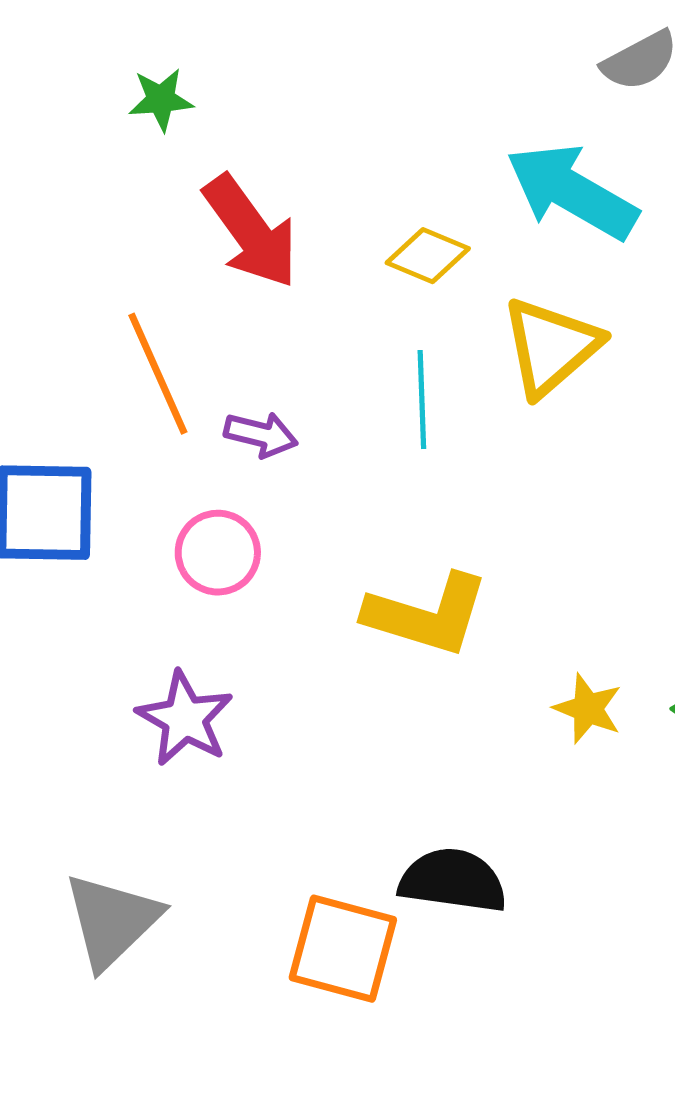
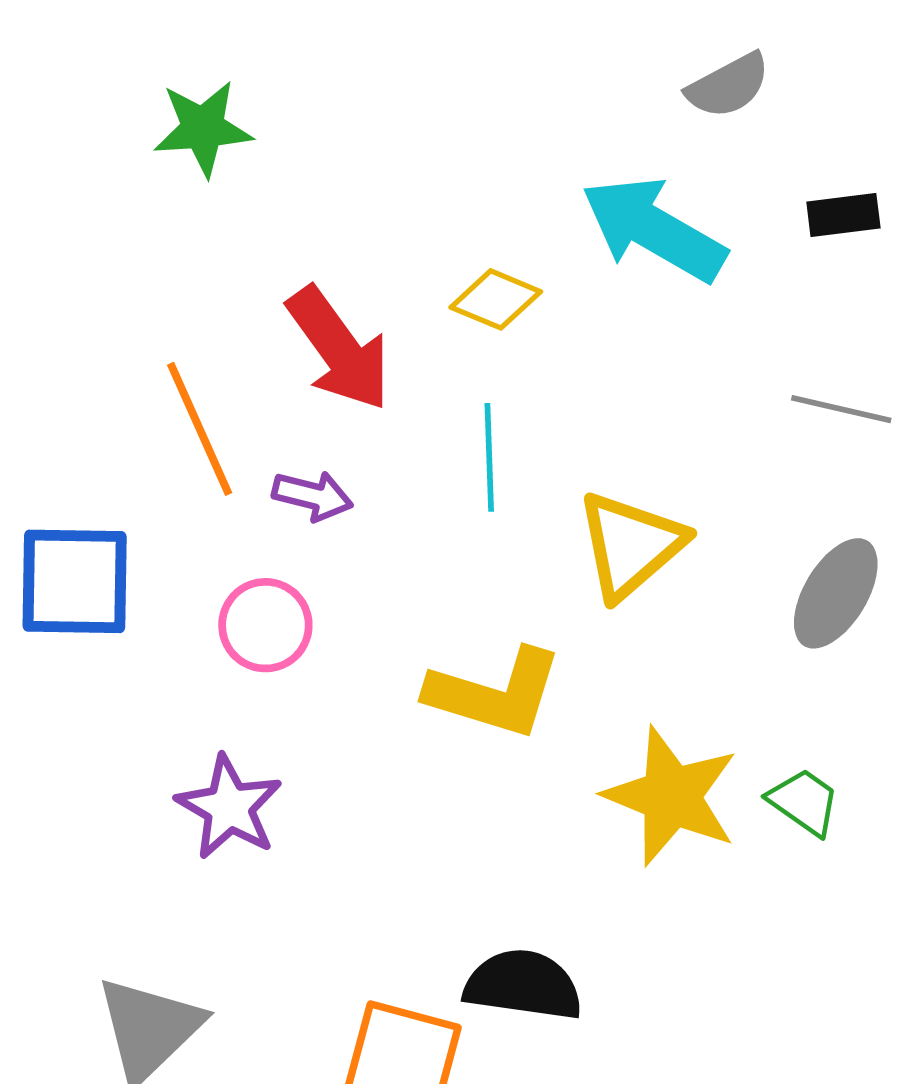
green star: (161, 100) -> (203, 128), size x1.4
red arrow: (251, 232) -> (339, 349), moved
yellow triangle: (551, 347) -> (631, 545), moved
yellow star: (588, 709) -> (671, 796), size x1.8

